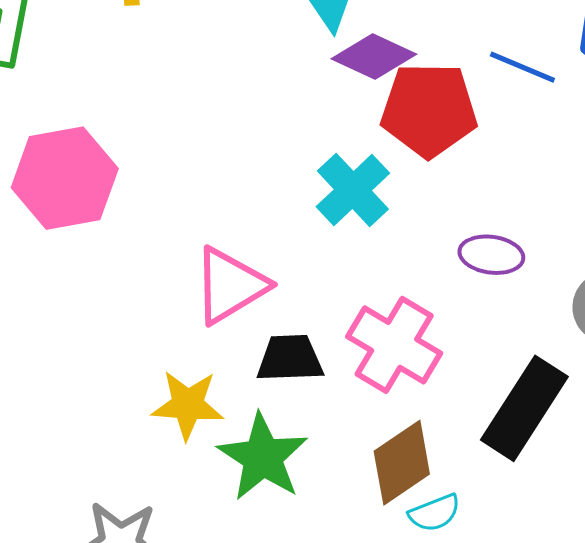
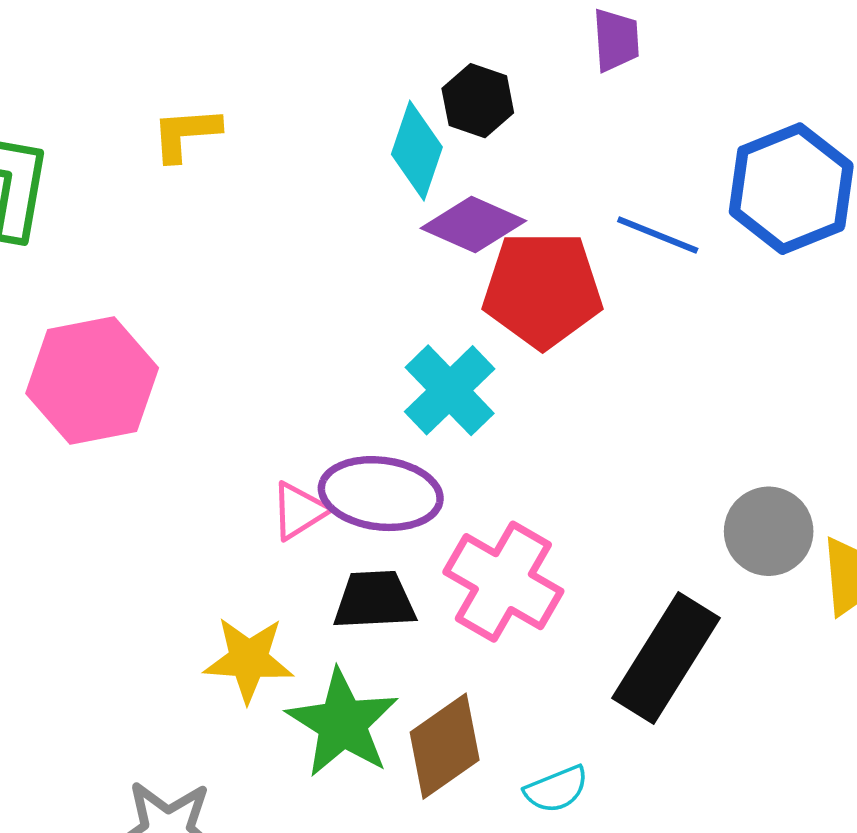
purple ellipse: (491, 255) -> (381, 494), moved, size x1.5
pink triangle: (230, 286) -> (299, 511), size x0.6
brown diamond: (402, 463) -> (445, 746), moved

